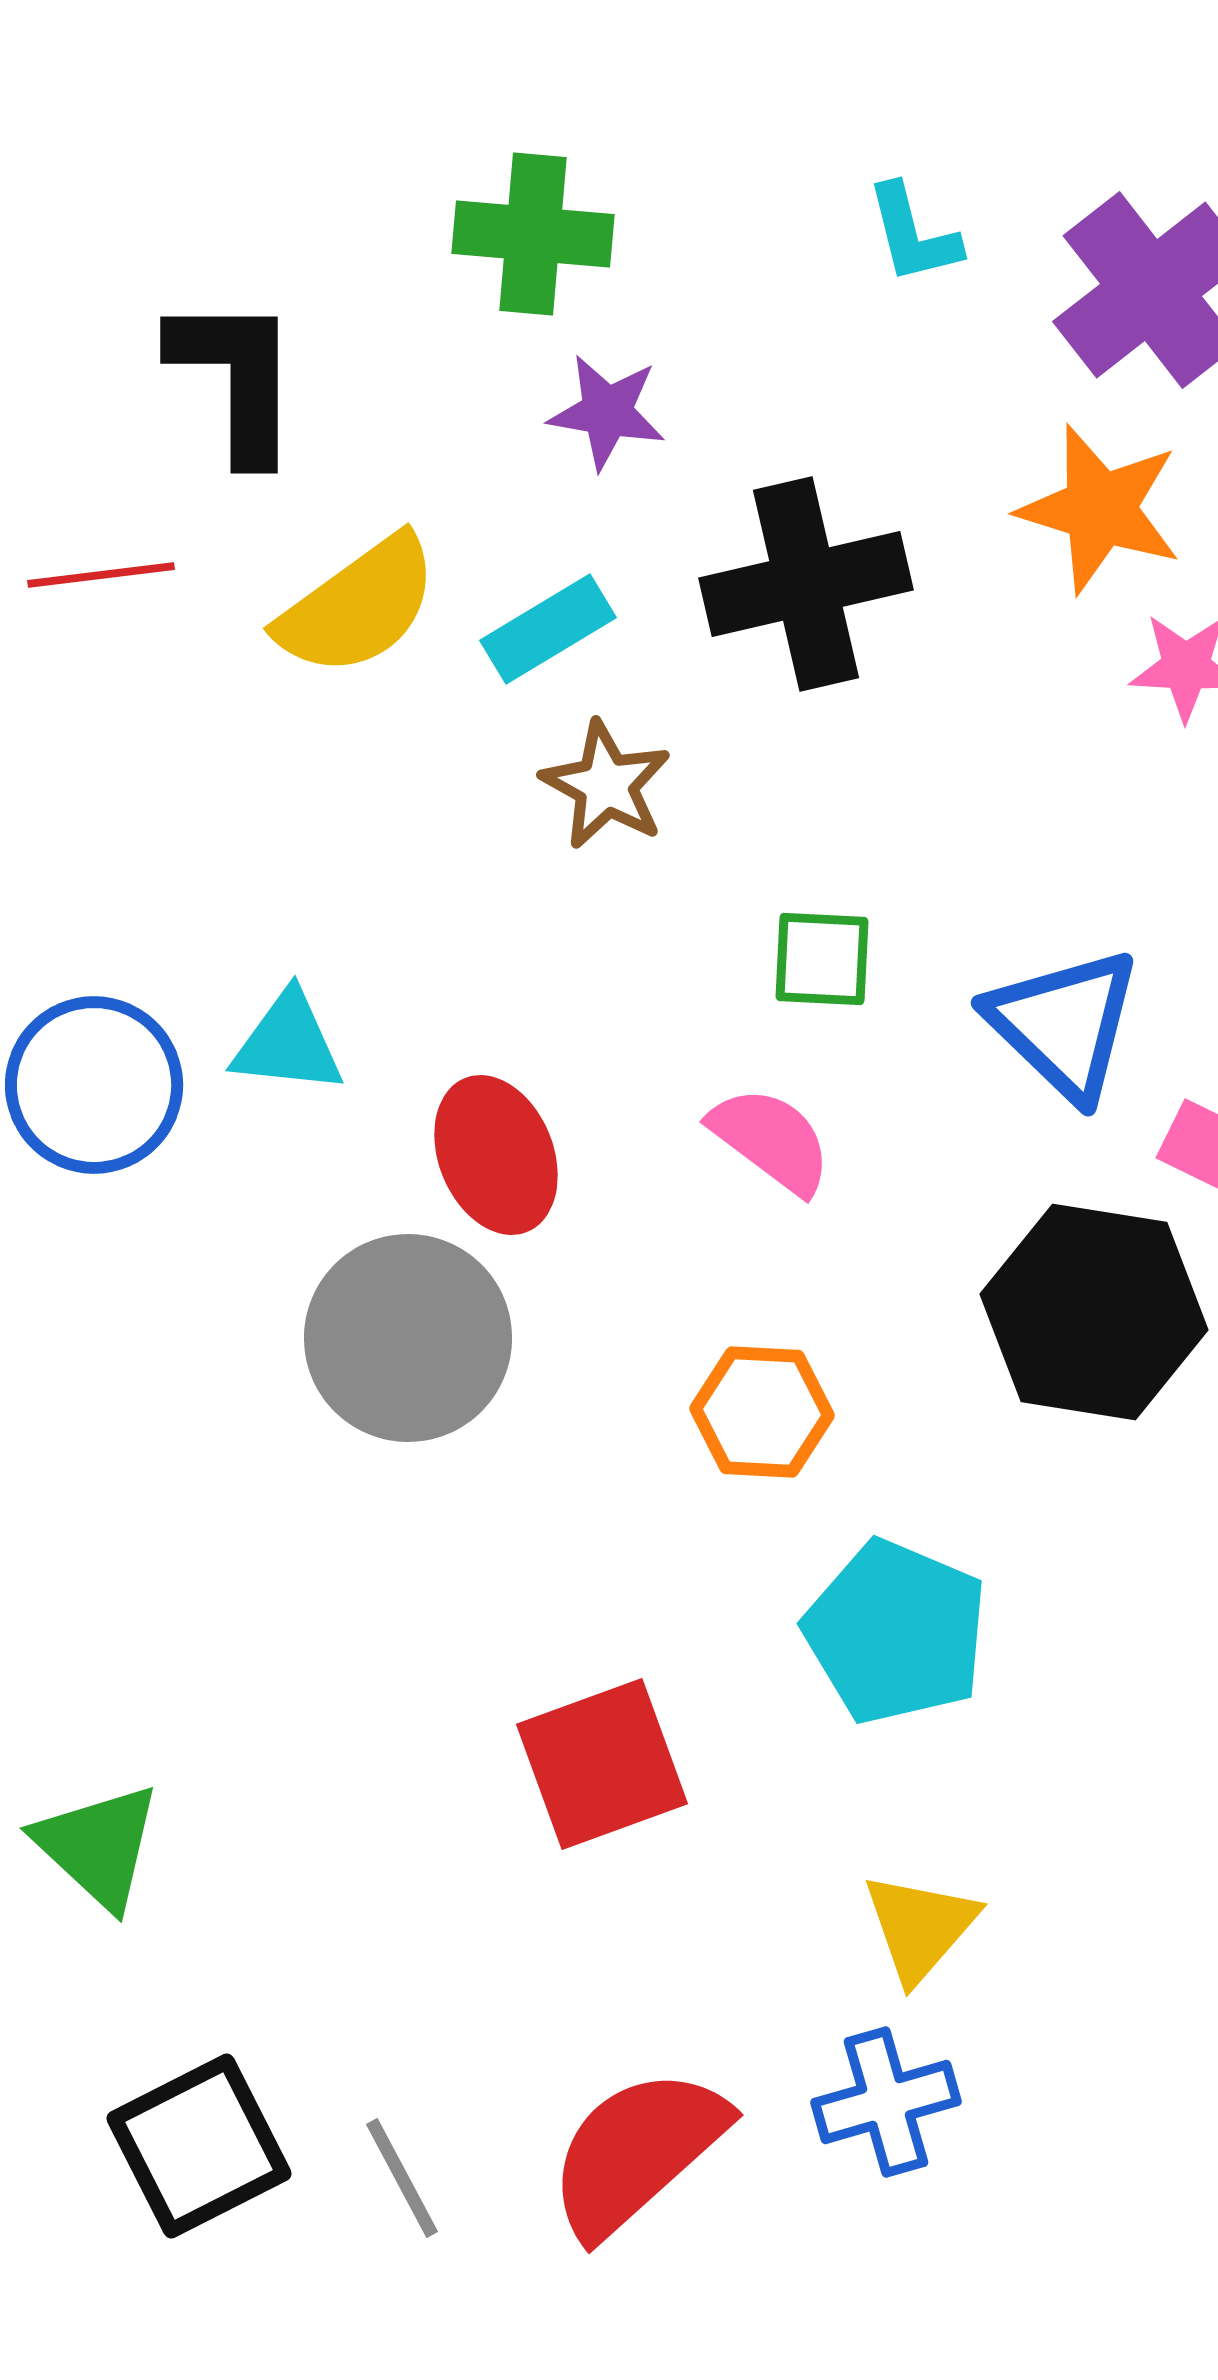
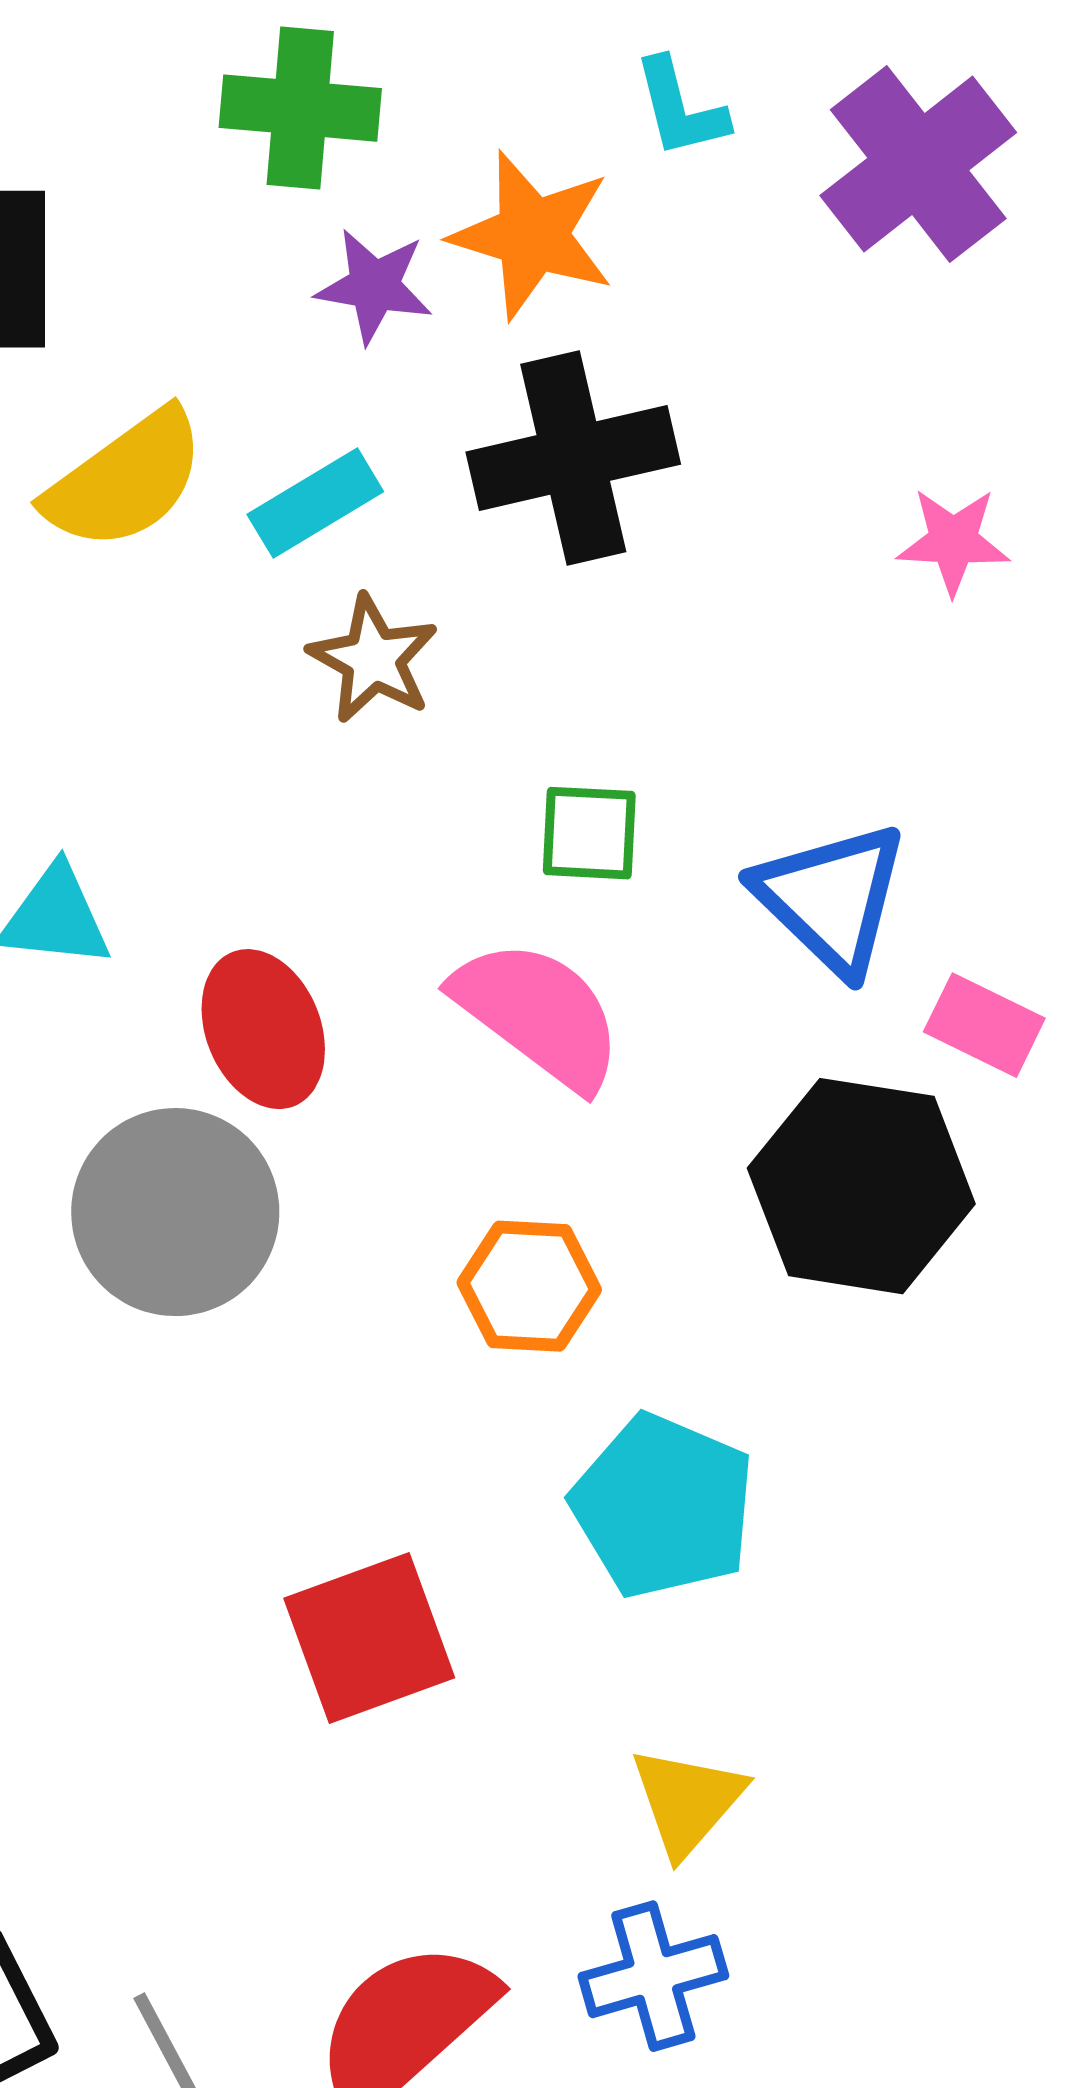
orange star: (1100, 509) -> (532, 235), moved
pink semicircle: (771, 1140) -> (538, 1014), size x1.4

